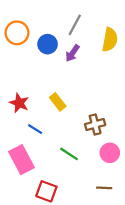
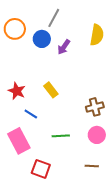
gray line: (75, 25) -> (54, 18), moved
brown cross: (95, 125) -> (95, 107), moved
green line: (69, 154) -> (61, 136), turned -36

